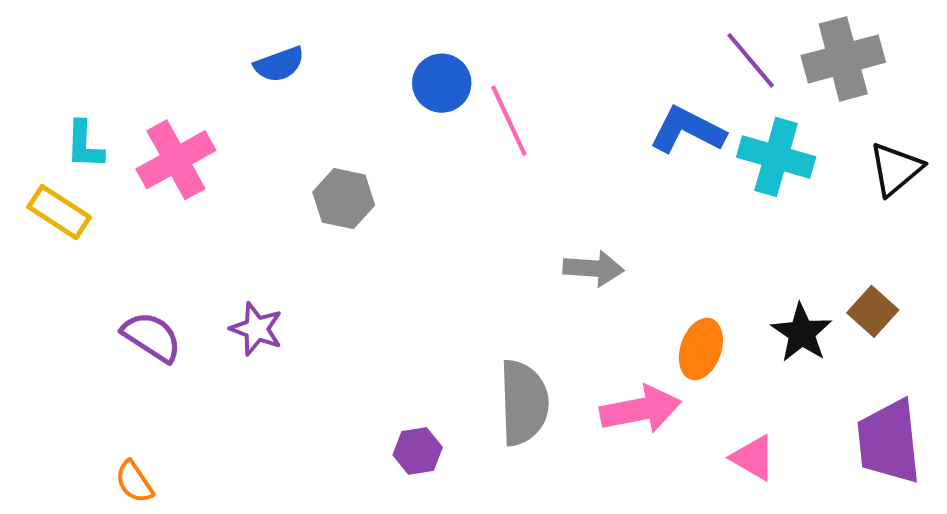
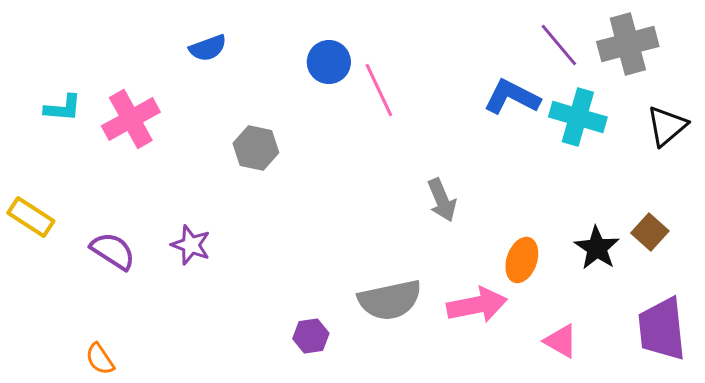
cyan L-shape: (85, 145) -> (63, 108), turned -87
yellow rectangle: (59, 212) -> (31, 217), moved
gray arrow: (593, 268) -> (442, 200), turned 63
gray semicircle: (524, 403) -> (390, 300), turned 80

